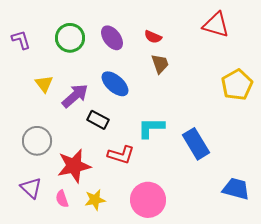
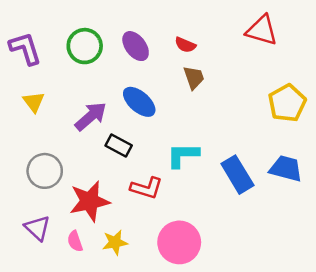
purple L-shape: (21, 40) -> (25, 48), size x1.4
yellow triangle: (44, 84) -> (34, 102), moved
blue trapezoid: (236, 189) -> (286, 168), moved

